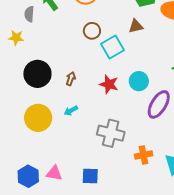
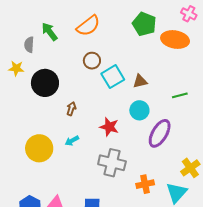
brown triangle: (136, 26) -> (140, 81), moved
black circle: (37, 74) -> (45, 83), moved
red star: (109, 84) -> (109, 127), moved

